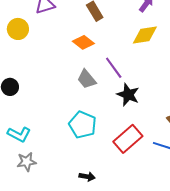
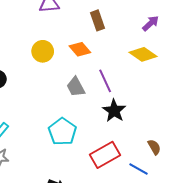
yellow circle: (18, 29) -> (43, 51), moved
yellow diamond: (145, 35) -> (143, 54), turned 32

